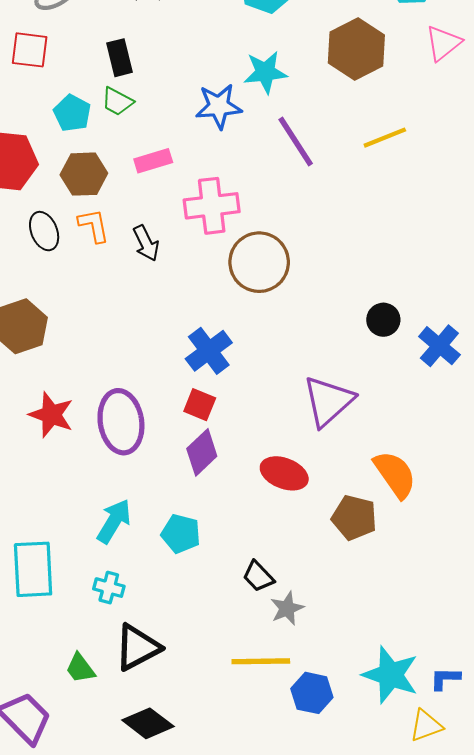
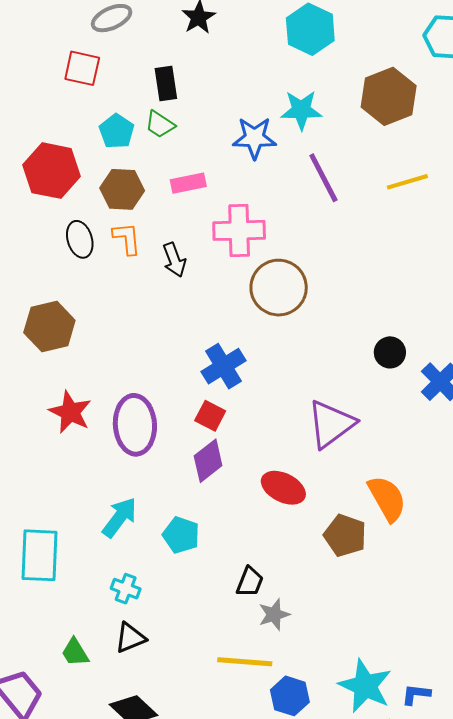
black trapezoid: (258, 576) -> (250, 582), turned -120
cyan cross: (109, 588) -> (126, 589), moved
black triangle: (137, 647) -> (130, 638), size x0.7

